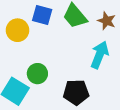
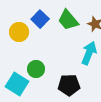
blue square: (42, 15) -> (40, 19), turned 30

